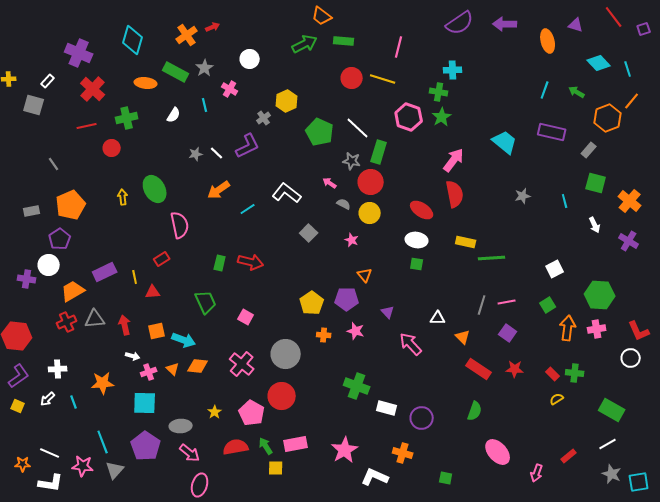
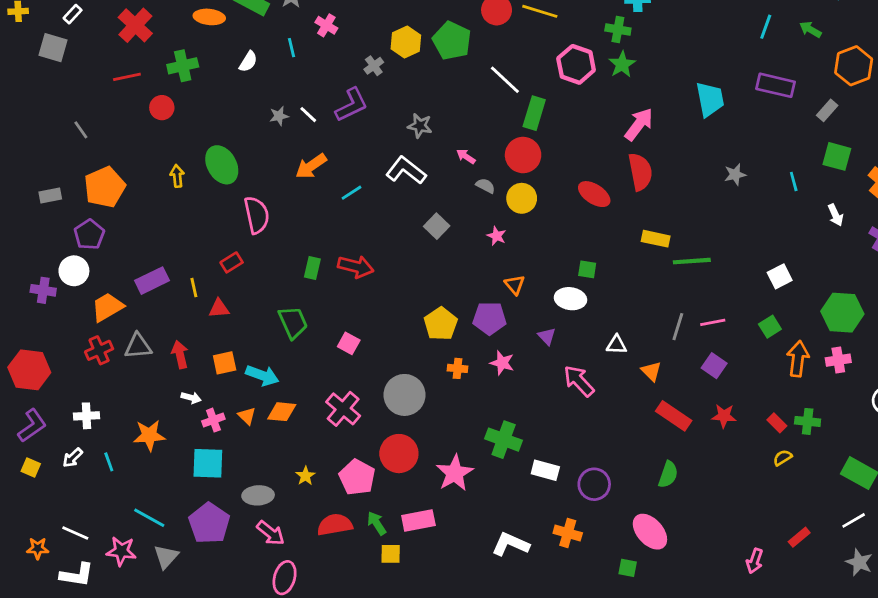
green pentagon: (320, 132) -> (452, 41), moved
cyan trapezoid: (505, 142) -> (710, 99), turned 40
gray star: (352, 161) -> (420, 126), moved
white ellipse: (417, 240) -> (570, 299), moved
cyan line: (103, 442) -> (149, 518), turned -40
pink star: (345, 450) -> (455, 473), moved
pink ellipse: (498, 452) -> (650, 532), moved
white L-shape: (375, 477) -> (510, 544), moved

